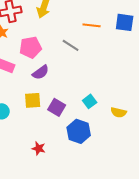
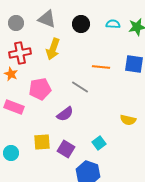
purple semicircle: (41, 72) -> (65, 114), moved
yellow semicircle: (119, 112) -> (128, 120), moved

